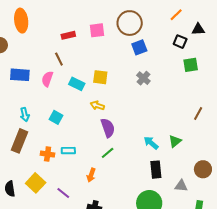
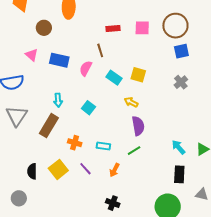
cyan rectangle: (68, 151) -> (103, 146), moved
purple line: (63, 193) -> (85, 169), moved

